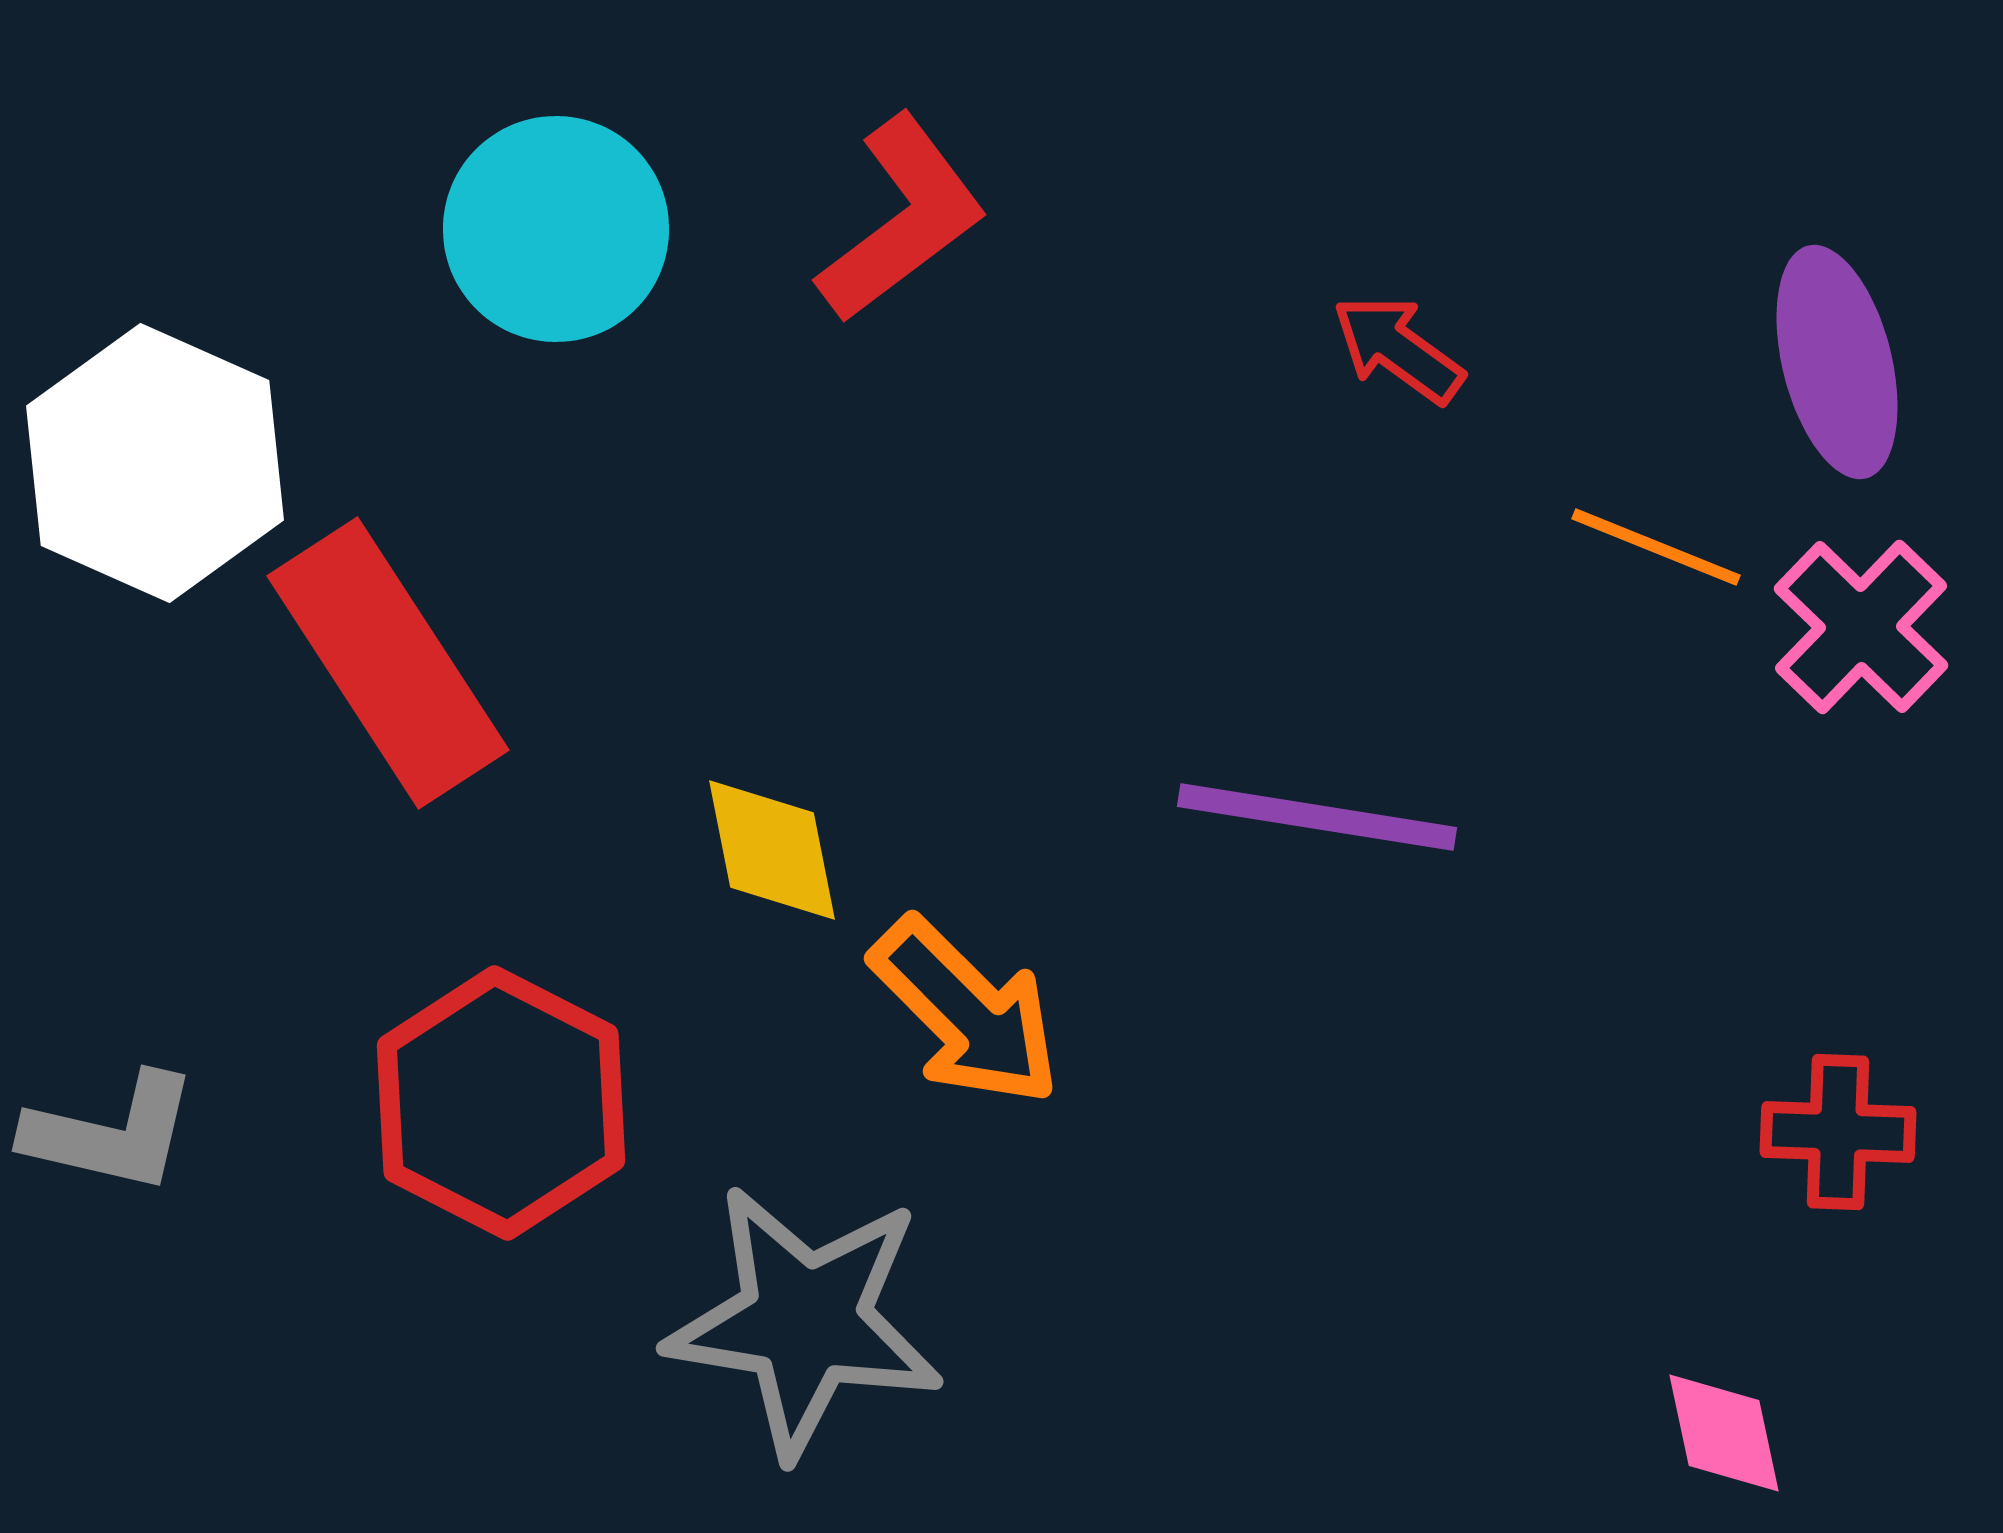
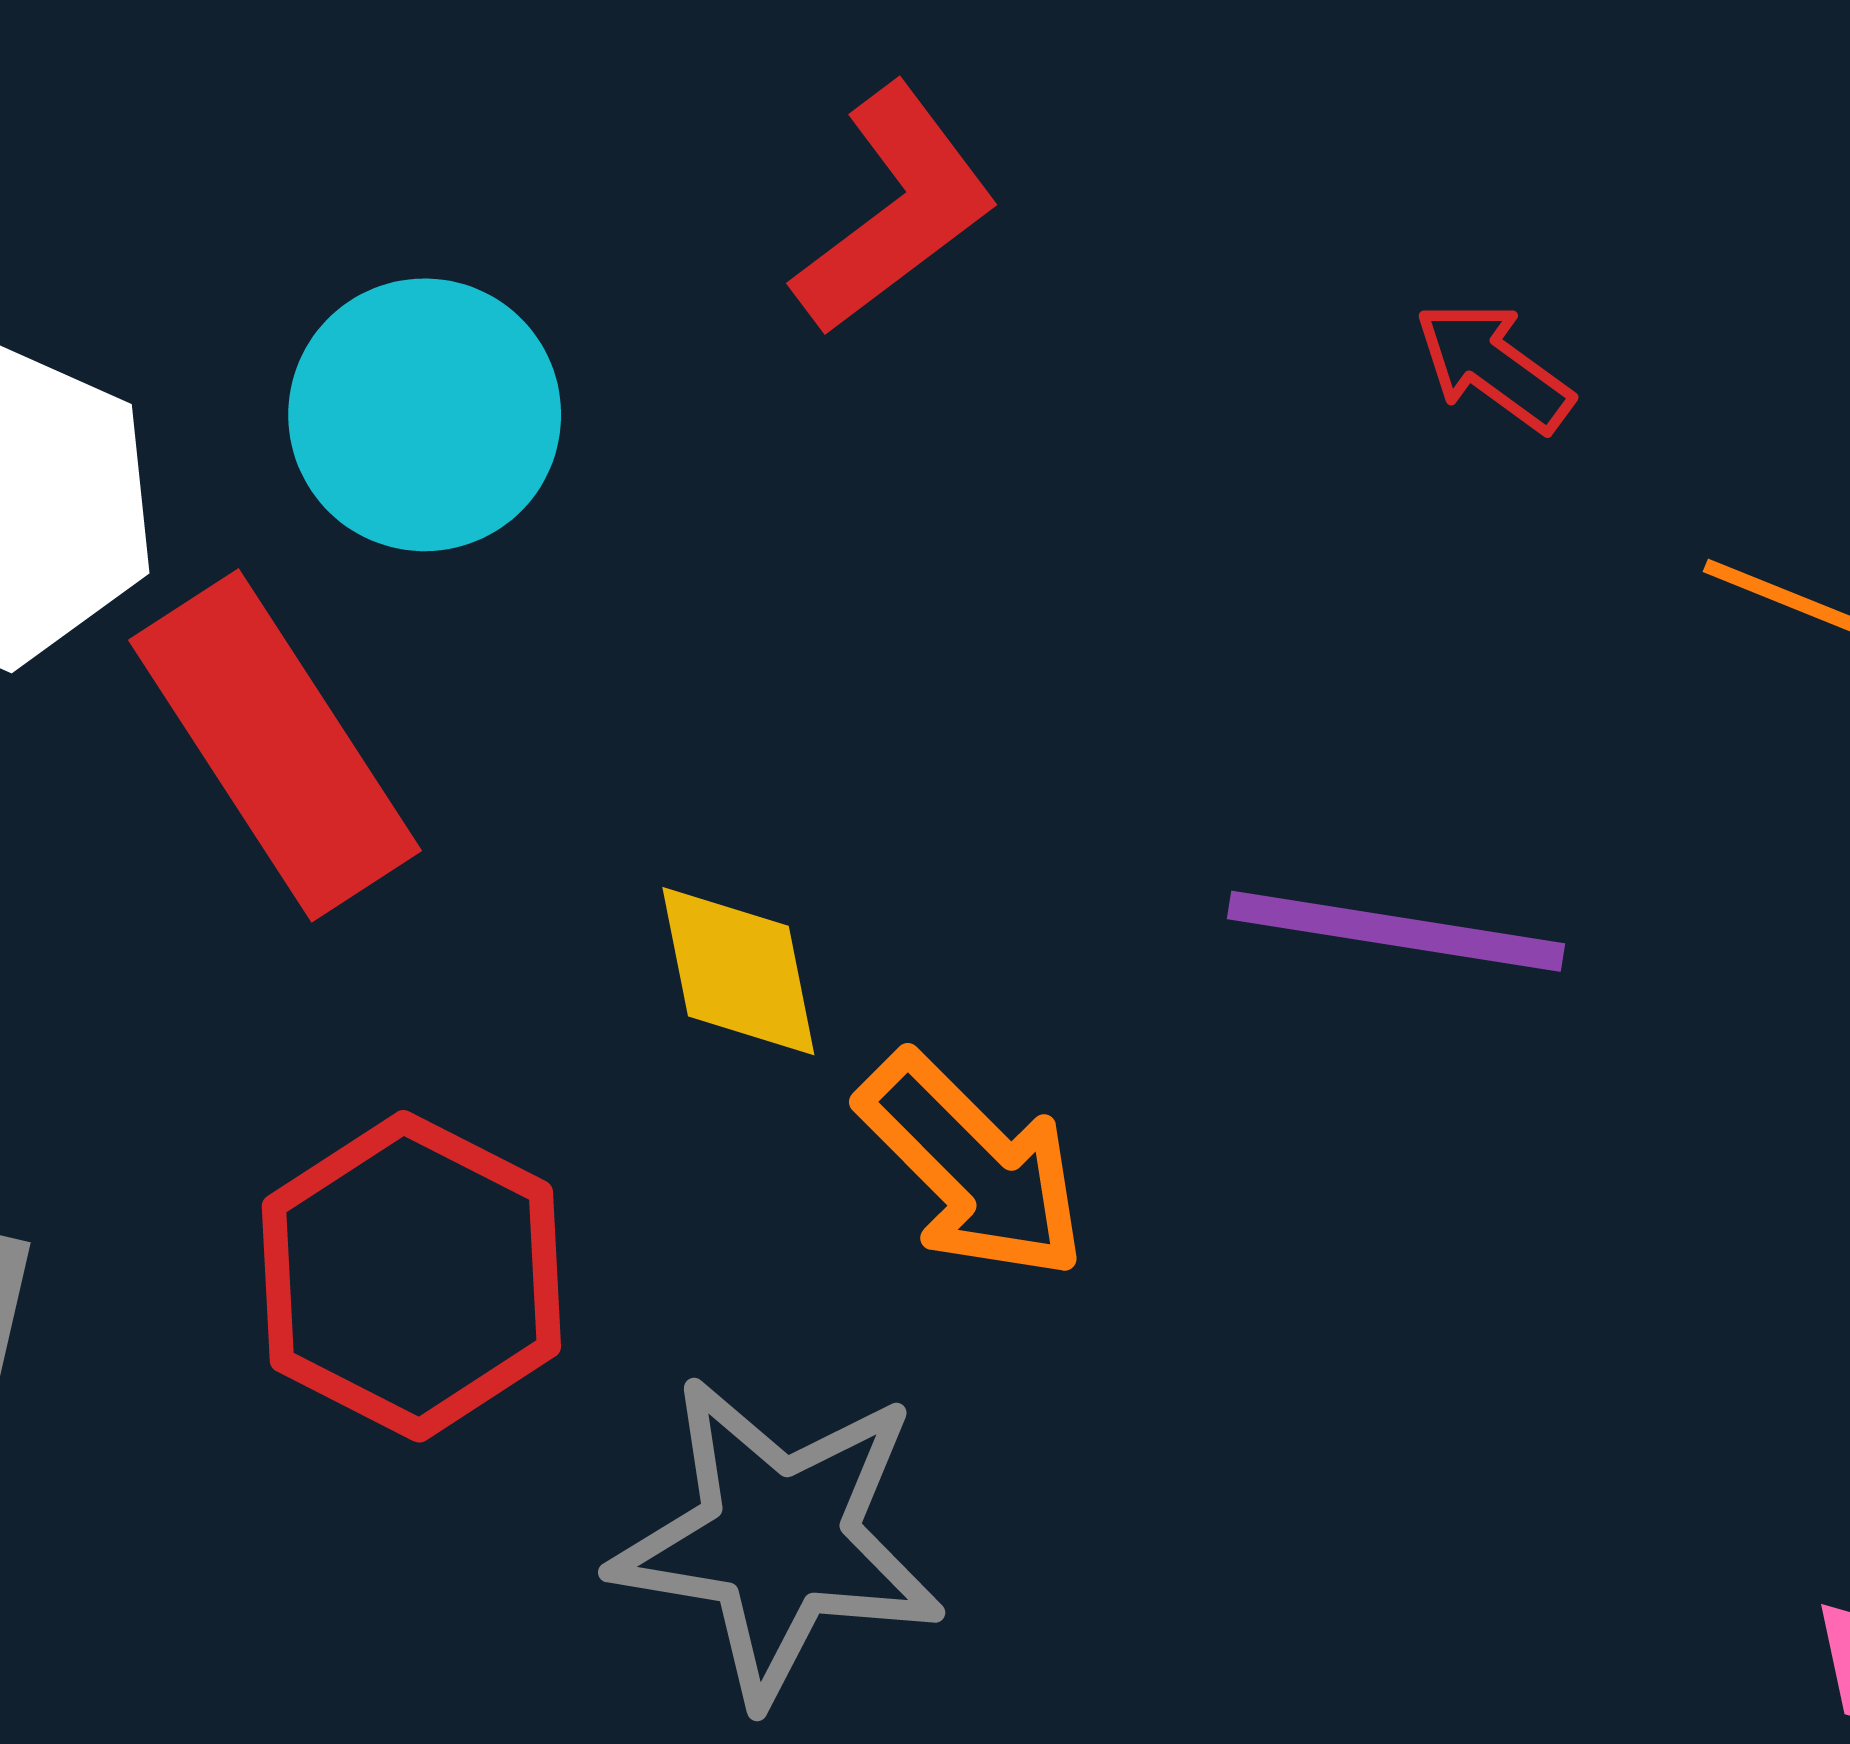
cyan circle: (556, 229) -> (425, 415), moved

